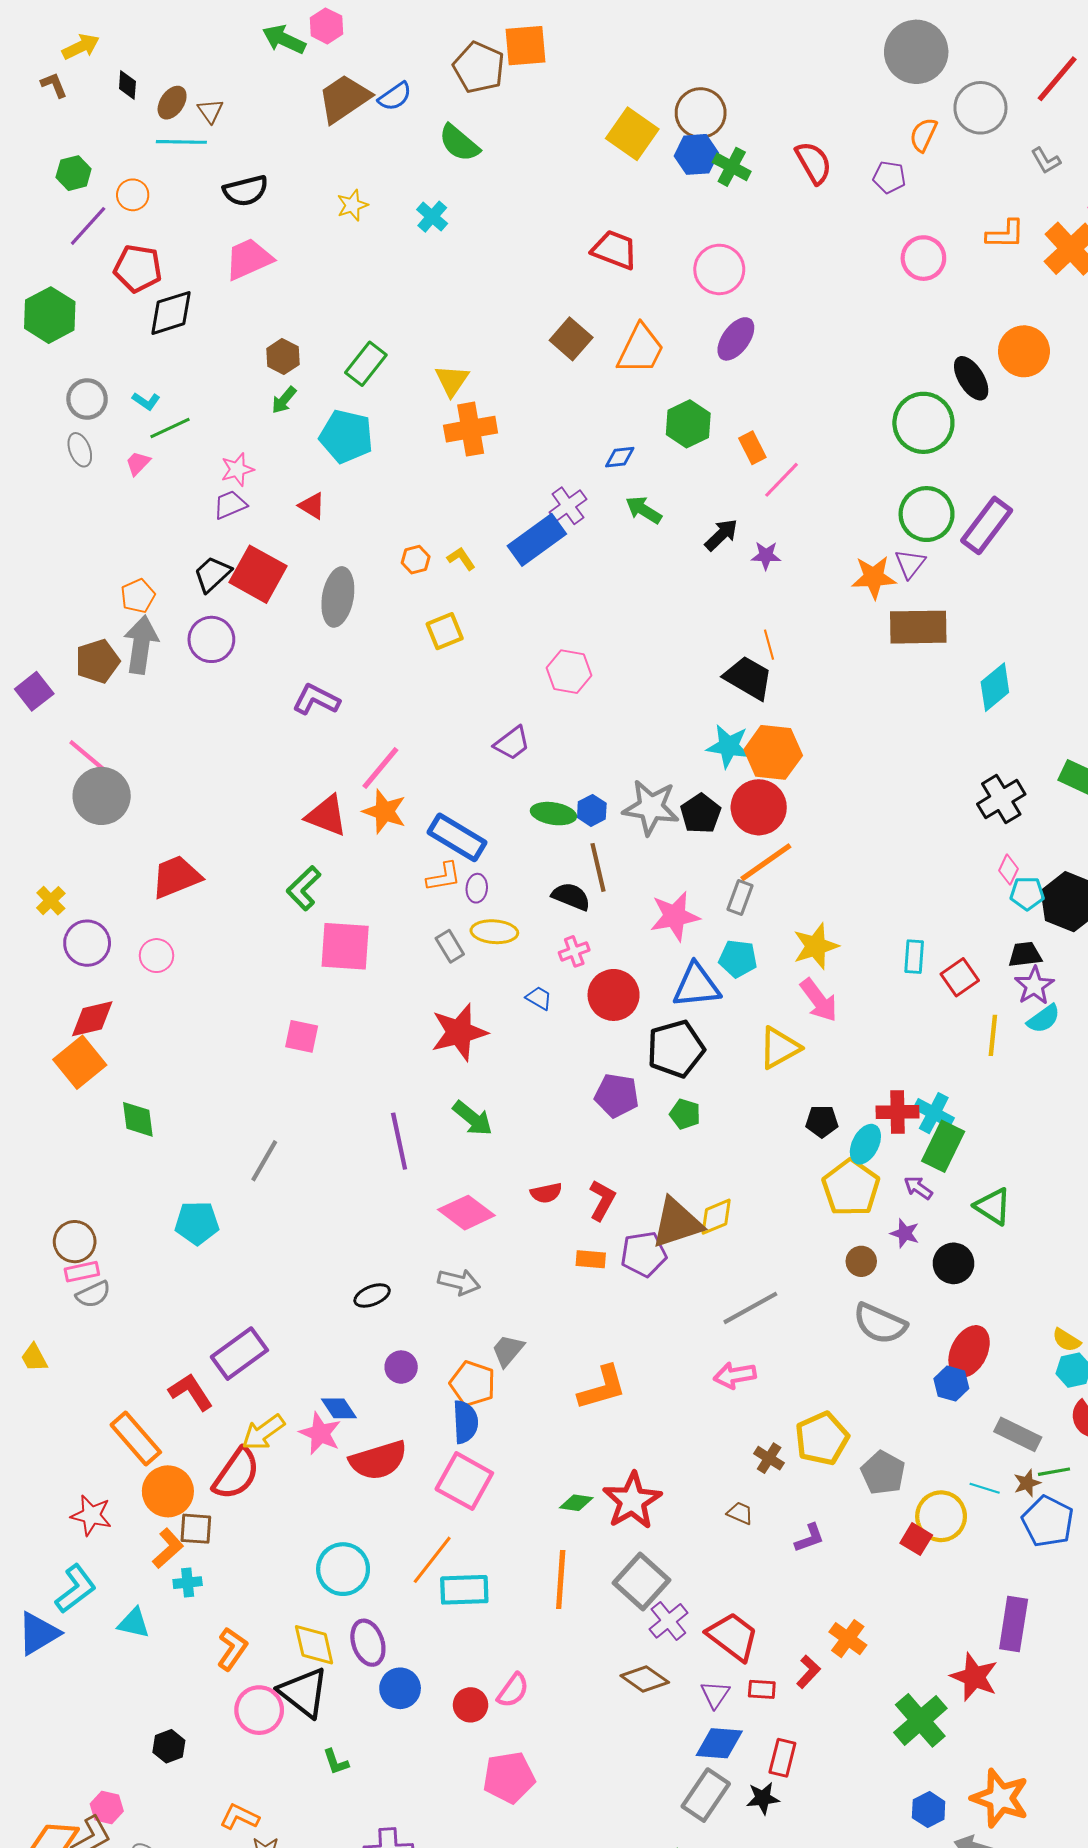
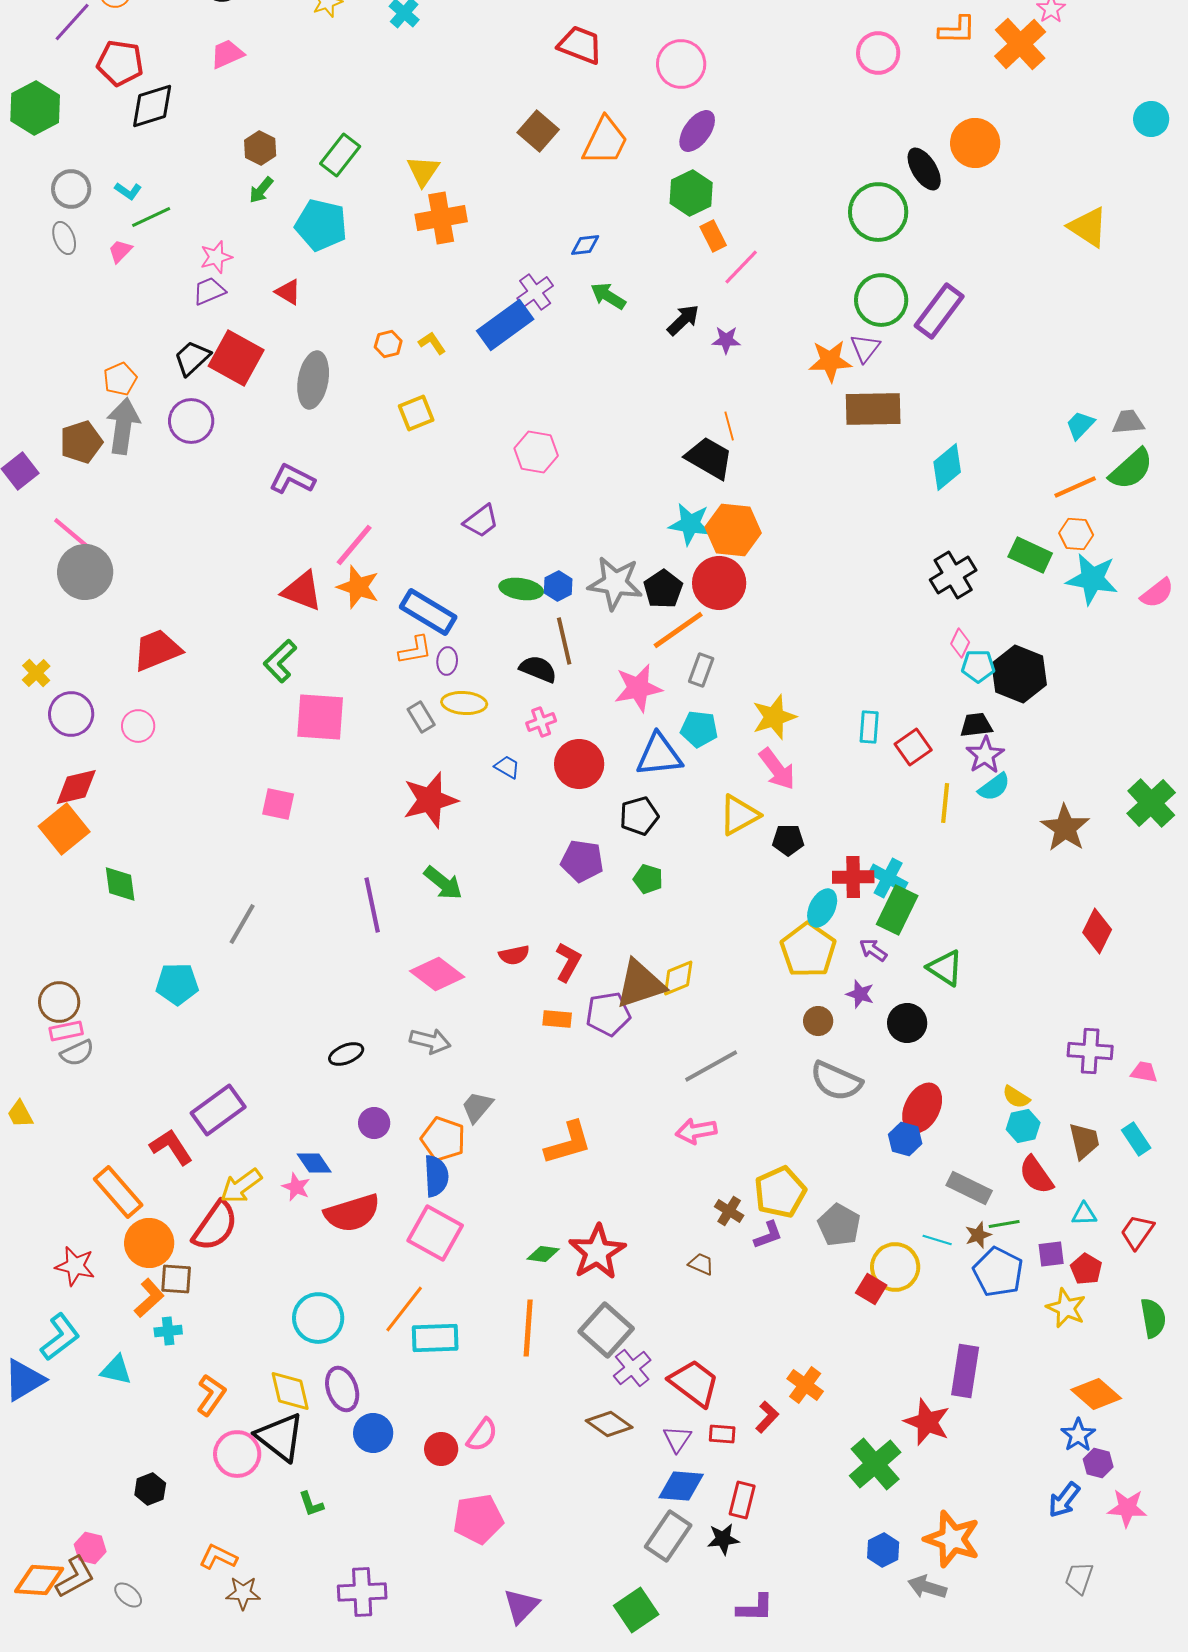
pink trapezoid: (249, 259) -> (227, 54), size x0.7
green hexagon: (688, 424) -> (691, 193), moved
orange line: (766, 862) -> (678, 630), moved
black pentagon: (676, 1049) -> (639, 816), size x0.7
black pentagon: (822, 1121) -> (788, 840), moved
pink star: (320, 1433) -> (296, 1187), size x0.7
purple L-shape: (809, 1538) -> (768, 1235), moved

